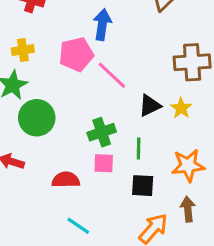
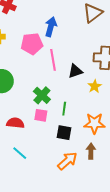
pink line: (112, 75) -> (53, 60), turned 30
black triangle: (150, 106) -> (75, 71), moved
green cross: (102, 132) -> (42, 95), turned -36

